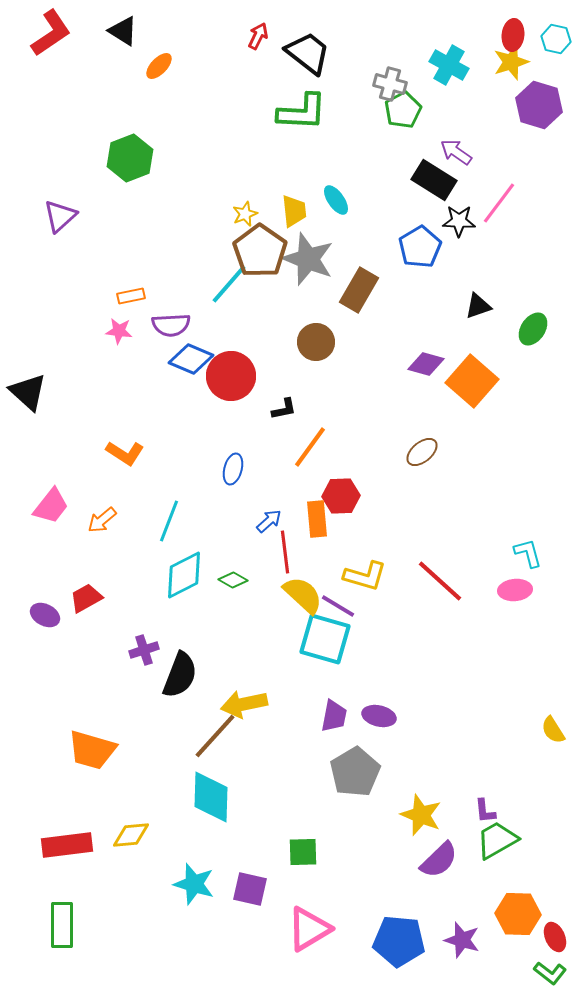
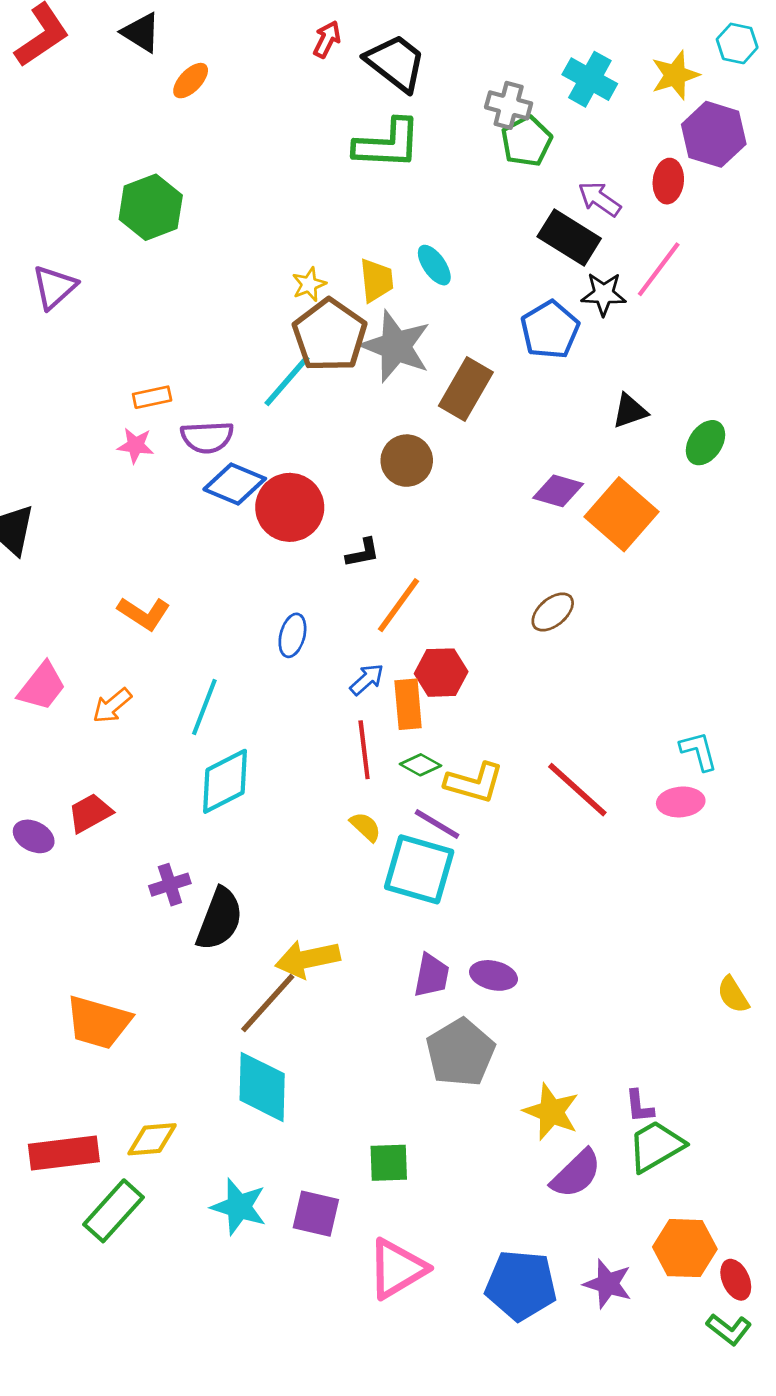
red ellipse: (513, 35) -> (668, 181), moved
blue arrow: (269, 521) -> (367, 679), moved
green diamond: (233, 580) -> (421, 765), moved
yellow semicircle: (303, 595) -> (365, 827), moved, size x0.6
green rectangle: (62, 925) -> (113, 1211), moved, turned 42

